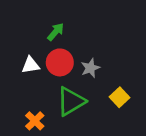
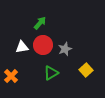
green triangle: (71, 101) -> (51, 73), size x0.7
orange cross: (35, 121) -> (11, 76), moved

